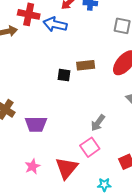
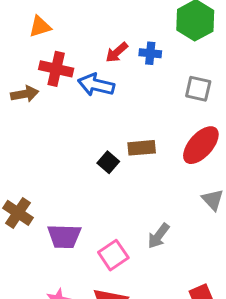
black square: (64, 75) -> (108, 162), turned 32
pink square: (90, 147) -> (113, 255), moved

